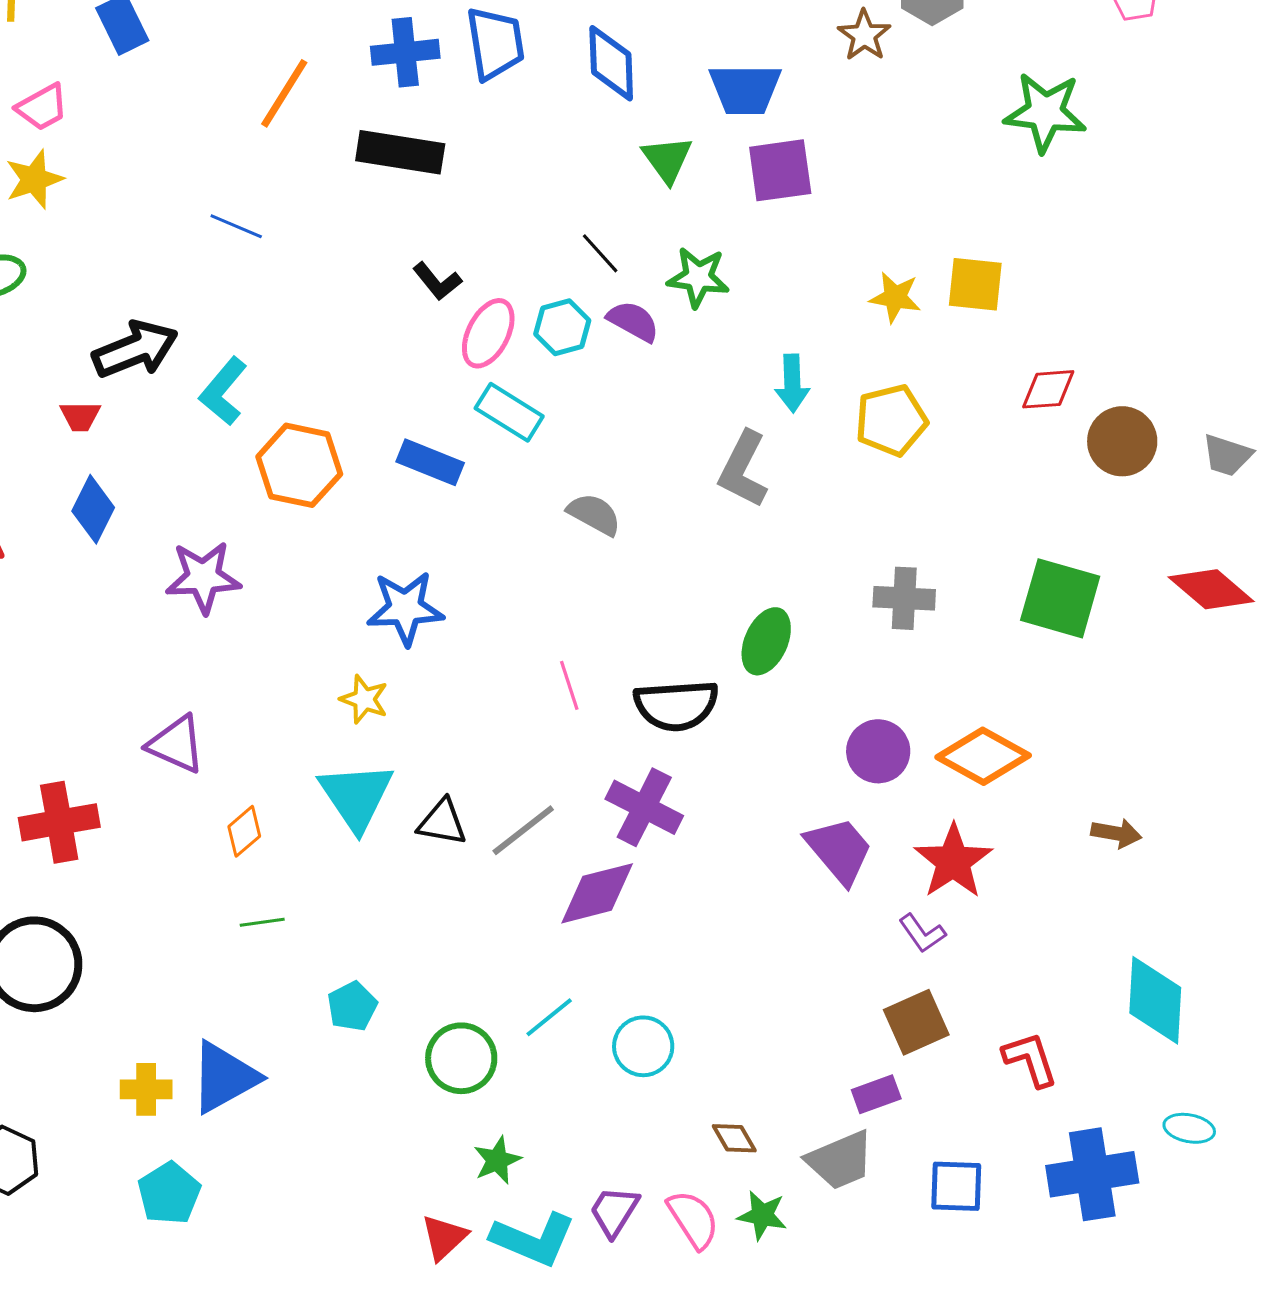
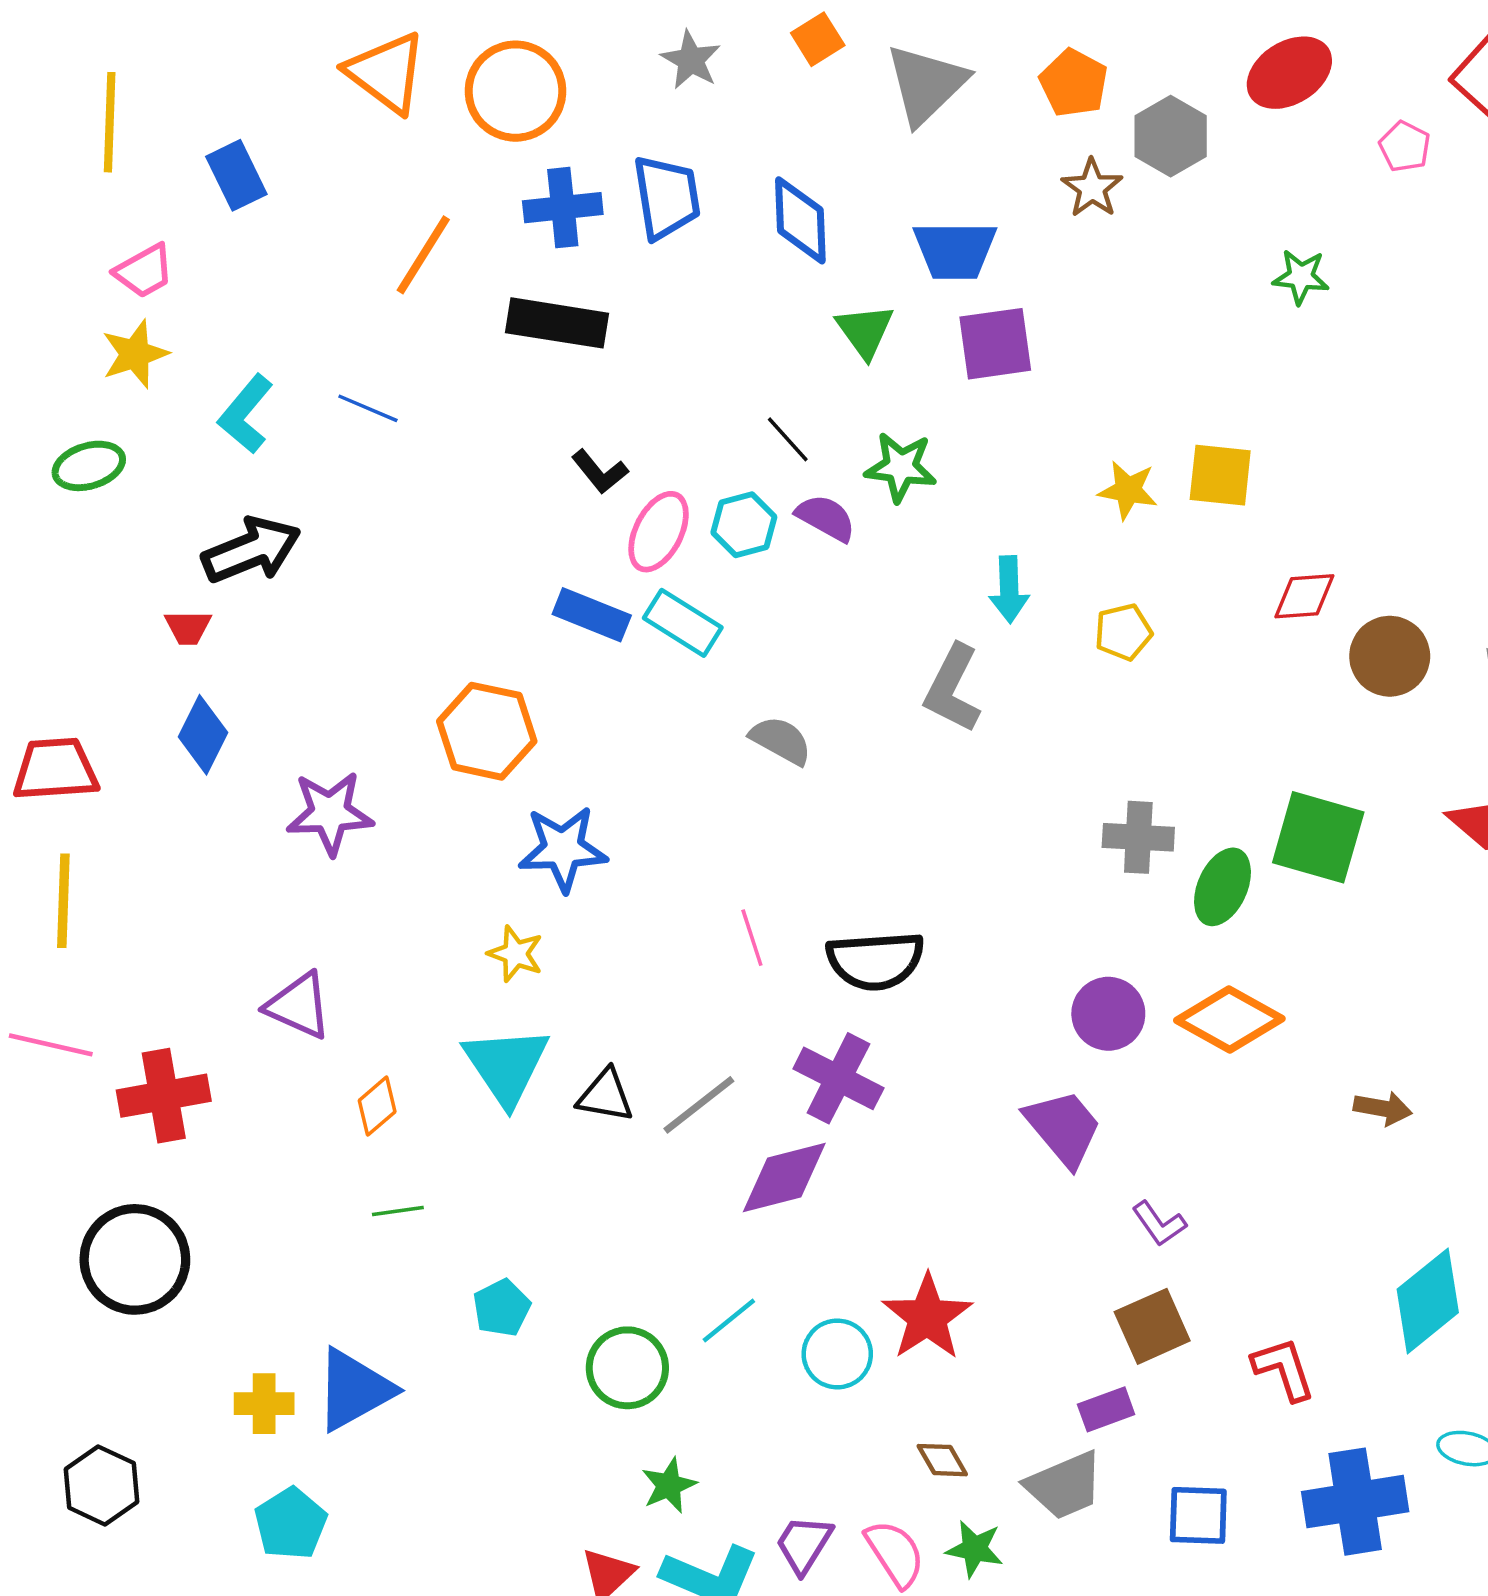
green star: (1045, 112) -> (1301, 277), size x0.6
cyan L-shape: (223, 391) -> (246, 414), moved
yellow pentagon: (891, 420) -> (1123, 632), size x0.7
blue rectangle: (430, 462) -> (592, 615), moved
orange hexagon: (299, 465) -> (487, 731), moved
green ellipse: (766, 641) -> (1222, 887), moved
red star: (953, 861) -> (927, 1317), moved
cyan diamond: (1155, 1000) -> (1428, 1301), turned 48

